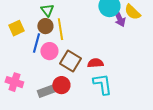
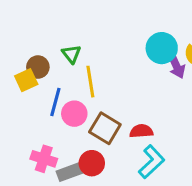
brown circle: (45, 26) -> (38, 67), moved
pink cross: (14, 82) -> (44, 159), moved
cyan L-shape: (102, 84) -> (152, 162), turned 55

